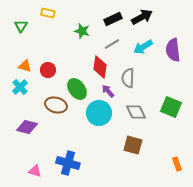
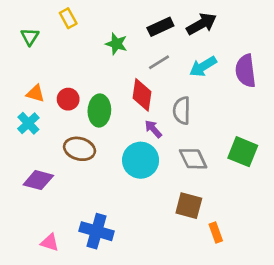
yellow rectangle: (48, 13) -> (68, 18), turned 48
green ellipse: (77, 89) -> (99, 110), moved, turned 40
orange rectangle: (177, 164) -> (216, 233), moved

